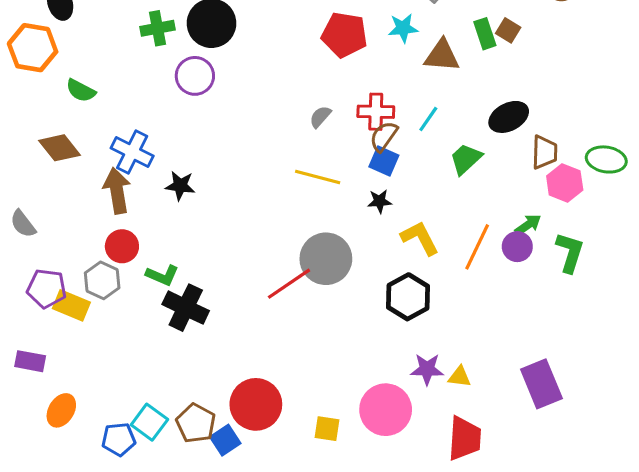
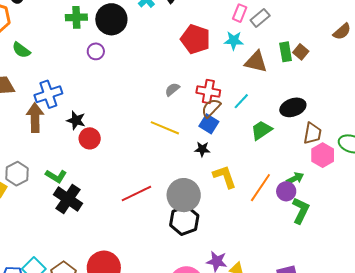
purple circle: (195, 76) -> (96, 51), size x0.7
blue cross: (132, 152) -> (48, 94), turned 36
red circle: (122, 246) -> (90, 138), moved
green L-shape: (570, 252) -> (301, 210), moved
gray circle: (326, 259) -> (184, 195), moved
black hexagon: (408, 297) -> (184, 220), moved

